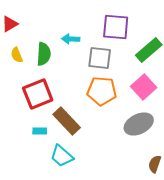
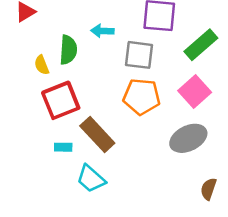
yellow semicircle: (17, 55) -> (42, 65), moved

